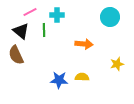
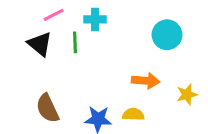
cyan circle: (110, 17) -> (167, 35), moved
orange arrow: (84, 44) -> (146, 81), moved
brown semicircle: (16, 55) -> (47, 108), moved

